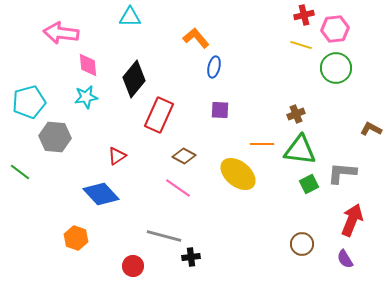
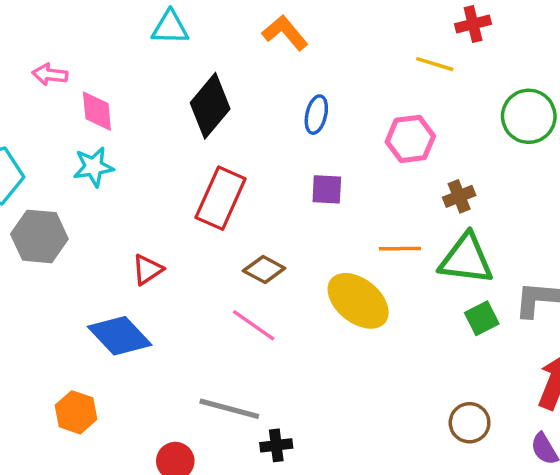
pink hexagon: (335, 29) -> (410, 139), moved
pink arrow: (61, 33) -> (50, 75), moved, size x0.6
orange L-shape: (196, 38) -> (285, 33), moved
yellow line: (301, 45) -> (435, 64), moved
black diamond: (134, 79) -> (210, 106), moved

